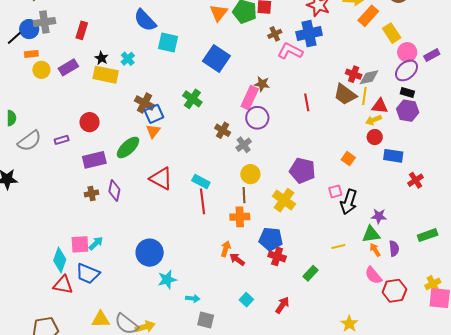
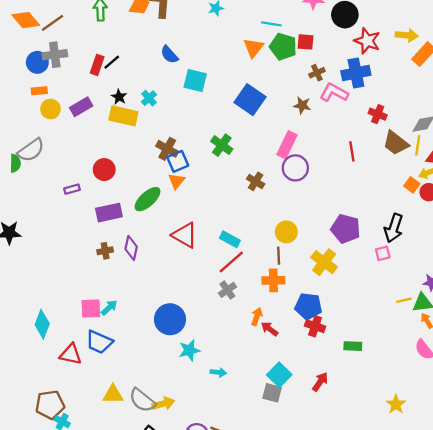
blue semicircle: (145, 20) -> (169, 55), size x0.7
black line: (14, 38) -> (112, 62), moved
red cross: (354, 74) -> (378, 114), moved
brown star: (262, 84) -> (302, 105), moved
gray semicircle: (29, 141) -> (31, 150), moved
gray cross: (244, 145) -> (227, 290), moved
orange square: (348, 159) -> (412, 185), moved
red line: (202, 201) -> (231, 262), turned 55
black arrow: (349, 202) -> (394, 228), moved
yellow line: (338, 247) -> (404, 300), moved
cyan diamond: (60, 260) -> (42, 324), moved
green rectangle: (310, 273) -> (353, 346), turned 49
cyan square: (246, 300) -> (279, 375), size x1.5
gray square: (206, 320) -> (272, 393), moved

